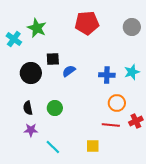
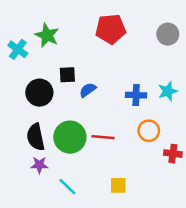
black semicircle: (28, 108) -> (36, 137), size x1.5
green circle: (55, 108) -> (70, 137), size x1.6
red cross: (136, 121) -> (173, 154), turned 32
red line: (111, 125) -> (103, 137), moved

